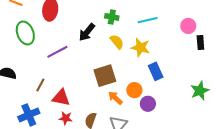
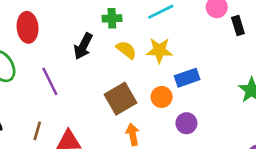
purple line: (57, 52) -> (50, 81), turned -75
blue rectangle: (156, 71) -> (187, 78), turned -72
orange circle: (134, 90) -> (162, 97), moved
orange arrow: (115, 98) -> (133, 134), moved, turned 49

